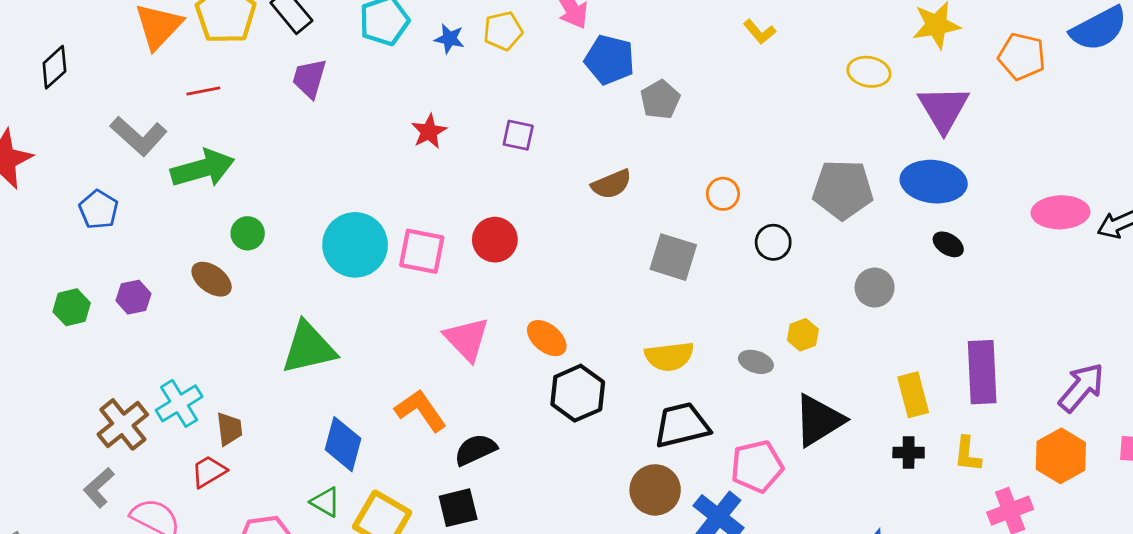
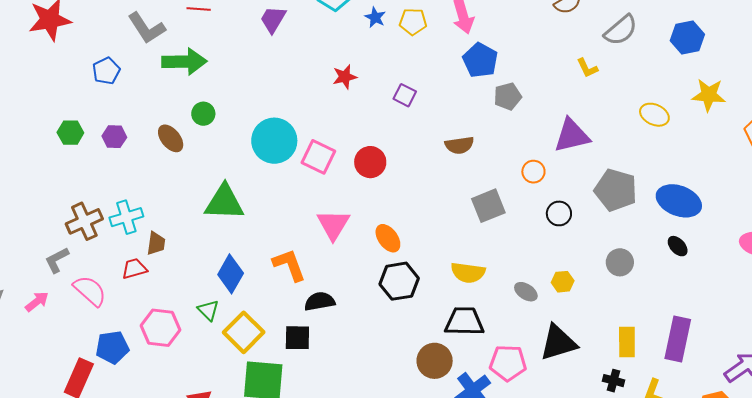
purple triangle: (944, 109) -> (572, 136), moved, turned 33
gray square: (673, 257) -> (488, 206), turned 36

